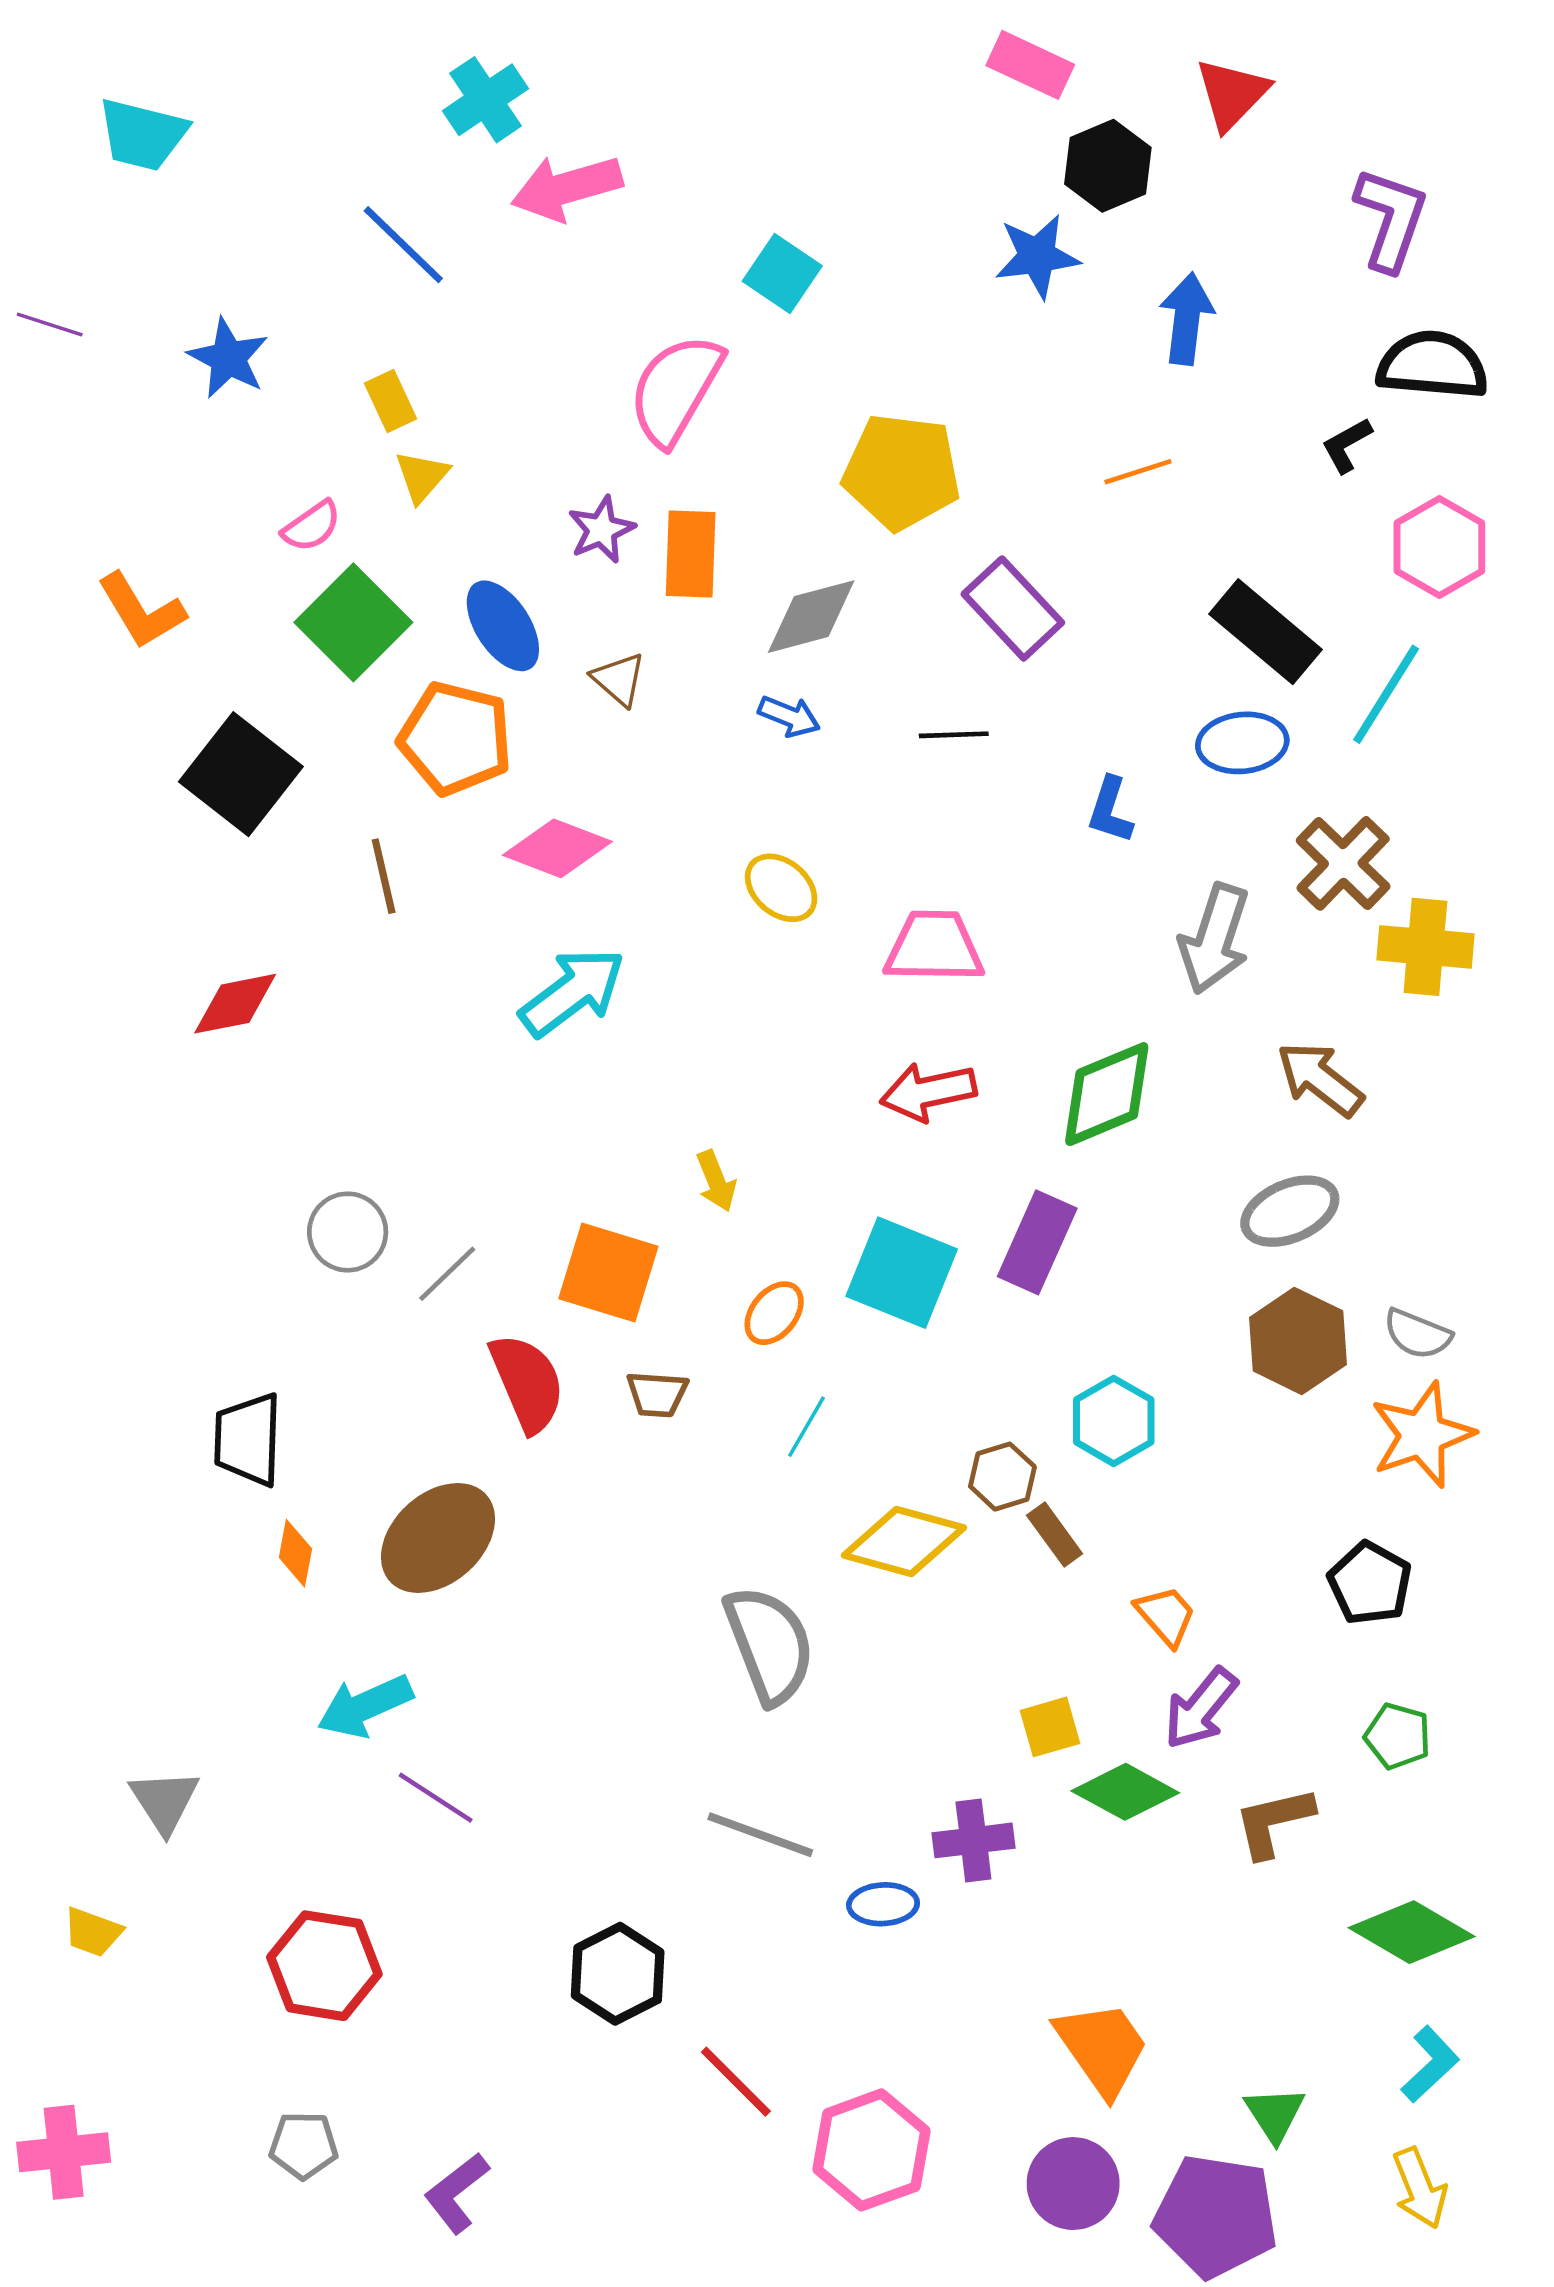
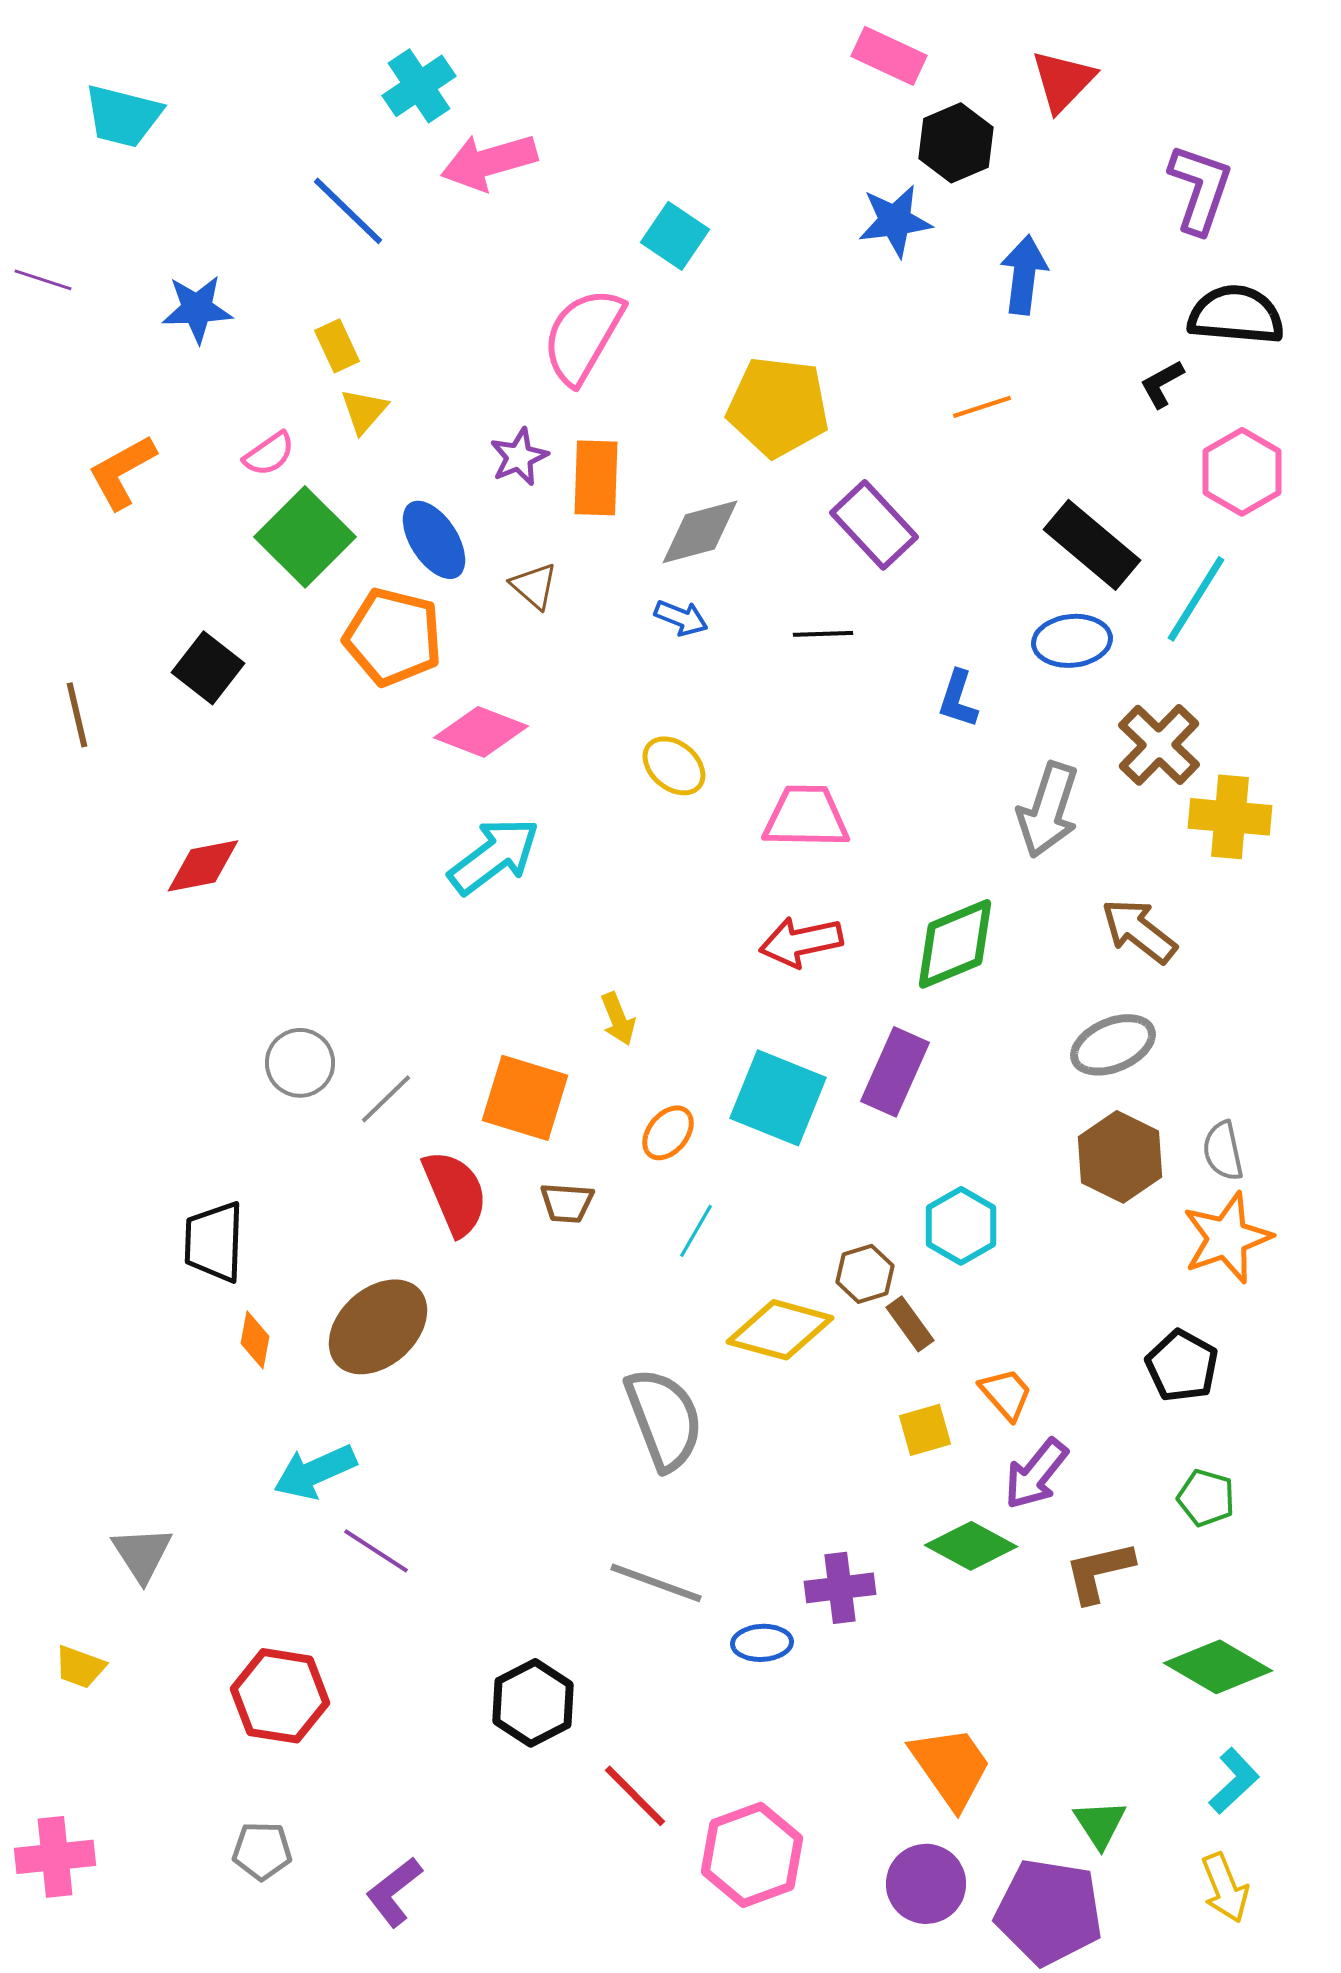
blue star: (228, 358) -> (197, 309), turned -30
orange L-shape: (141, 611) -> (122, 472), moved, turned 92
black square: (241, 774) -> (208, 668), size x0.7
brown line: (384, 876) -> (77, 715), moved
gray semicircle: (1417, 1334) -> (1223, 1151), turned 56
yellow square: (1050, 1727) -> (925, 1430), moved

